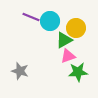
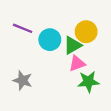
purple line: (31, 17) -> (23, 28), moved
cyan circle: (50, 21) -> (50, 40), moved

